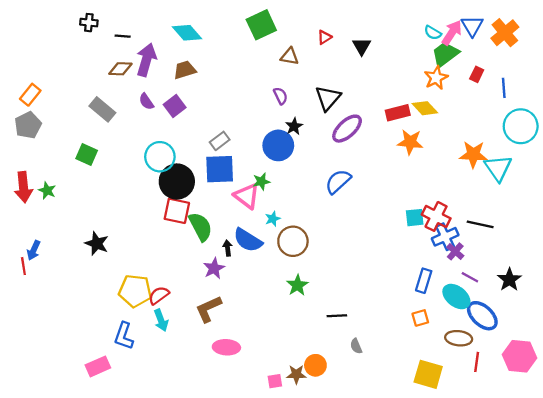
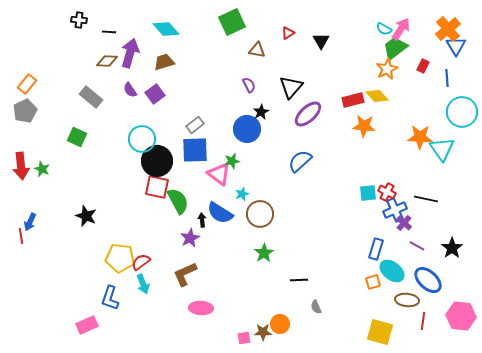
blue triangle: (472, 26) -> (456, 46), moved
red cross: (436, 216) -> (387, 192), size x0.7
cyan ellipse: (456, 297) -> (392, 271), moved

